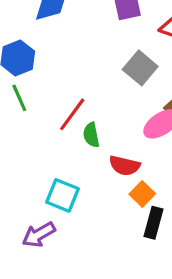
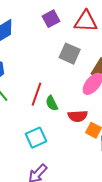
cyan square: (63, 195) -> (36, 138), moved, turned -30

